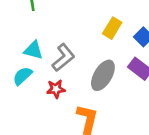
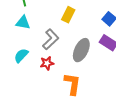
yellow rectangle: (112, 28) -> (68, 15), moved
cyan triangle: (33, 50) -> (23, 23), moved

